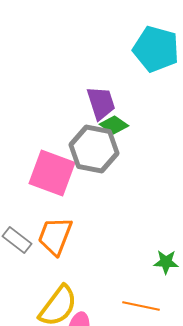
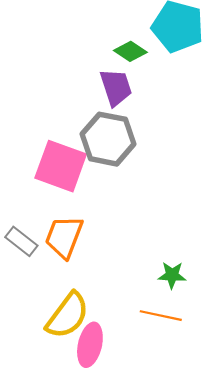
green diamond: (114, 125) -> (130, 51), moved
green star: (166, 262) -> (172, 275), moved

